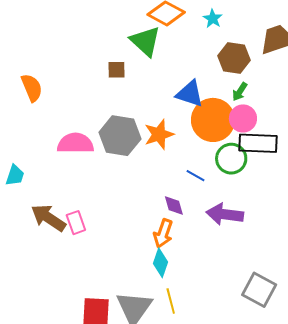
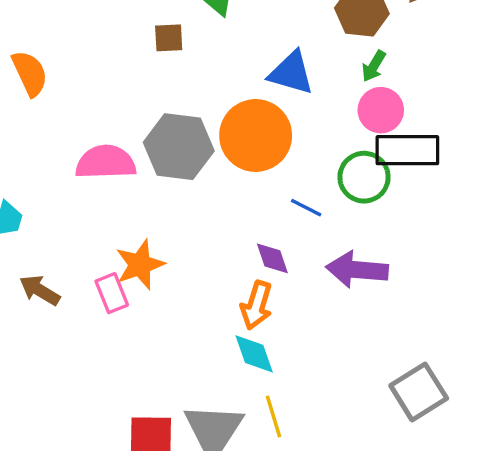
orange circle: (213, 120) -> (256, 135), moved
orange star: (159, 134) -> (140, 265), moved
brown arrow: (48, 218) -> (40, 290), moved, size x0.7
cyan diamond: (161, 263) -> (254, 354), turned -36
gray square: (259, 290) -> (419, 392), turned 32

